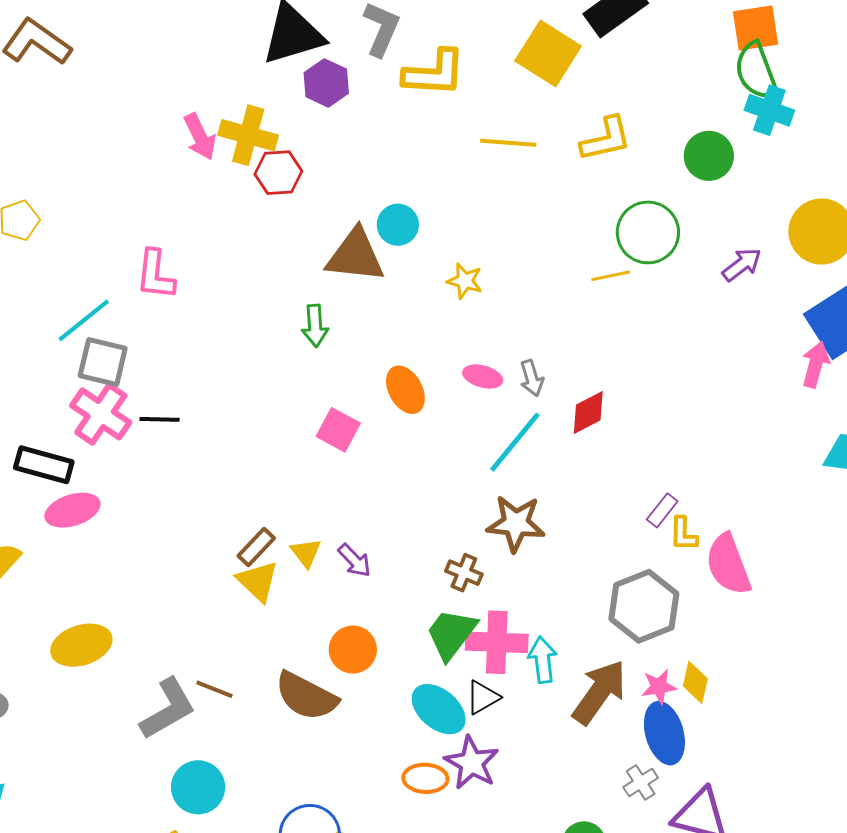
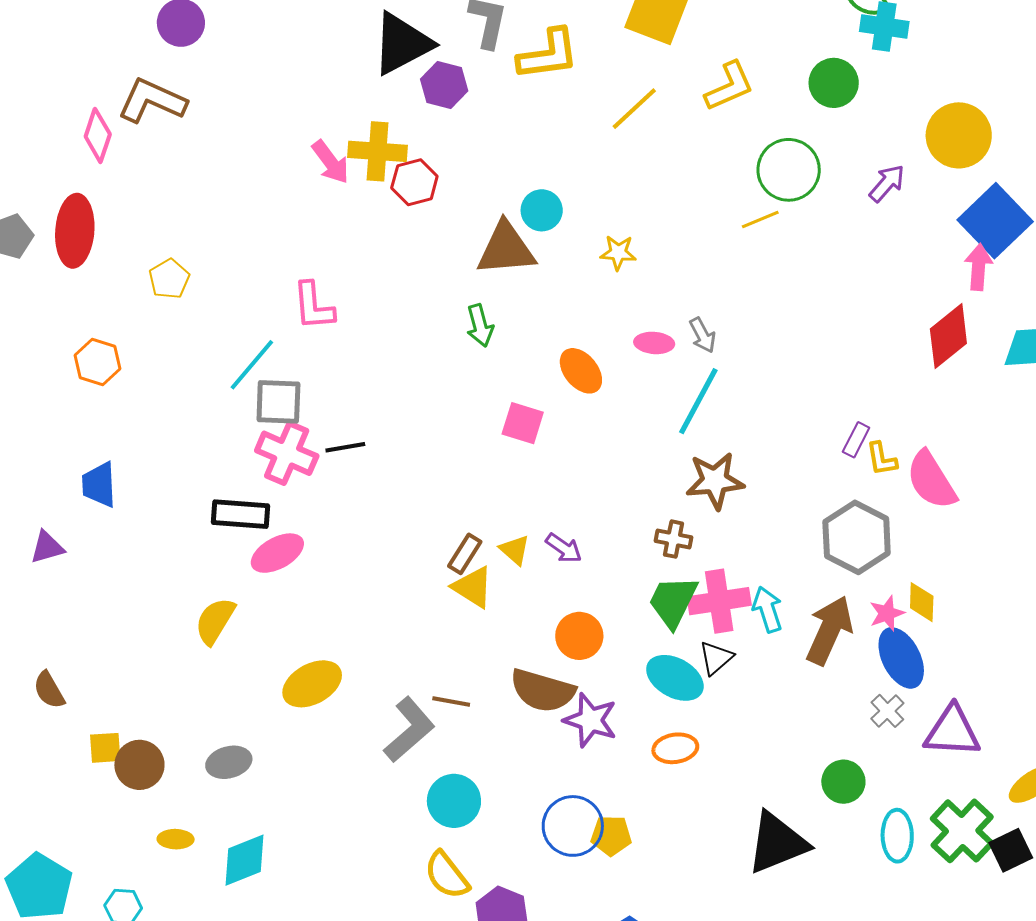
yellow line: (508, 143) -> (634, 109), turned -36
red diamond: (588, 413) -> (948, 336), moved, size x1.4
purple star: (472, 763) -> (590, 720), moved

